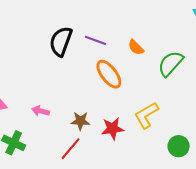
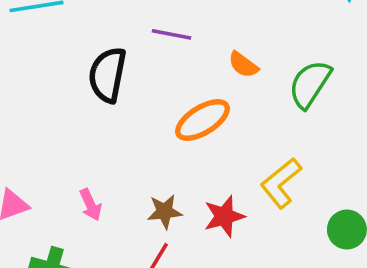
purple line: (95, 40) -> (172, 34), moved
orange ellipse: (109, 74) -> (202, 120), turned -76
pink arrow: (41, 111) -> (91, 205), turned -120

